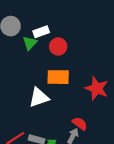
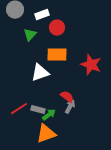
green triangle: (30, 43) -> (30, 35), moved
red semicircle: (80, 124) -> (67, 97), moved

